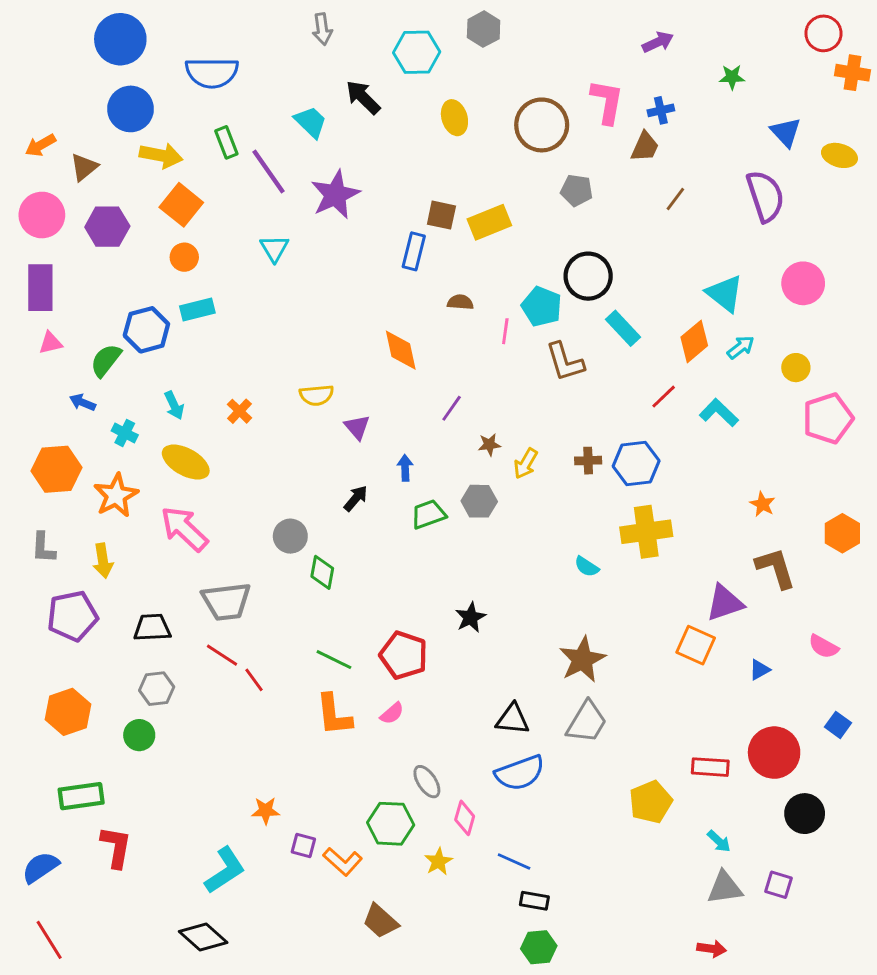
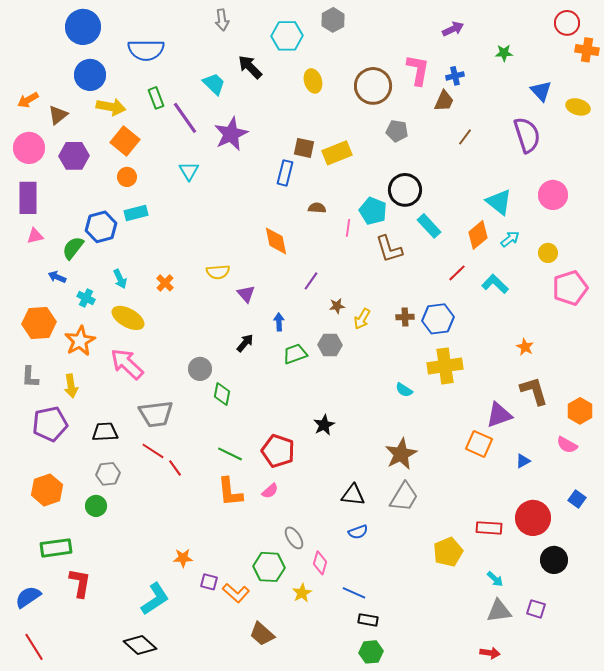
orange hexagon: (842, 533) -> (580, 411), moved
blue semicircle: (520, 773) -> (358, 532), size x0.6

